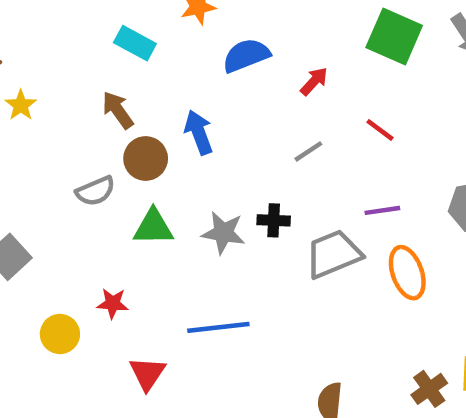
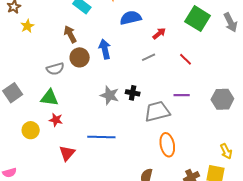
gray line: (308, 151) -> (149, 57), moved
green triangle: (153, 227) -> (49, 98), moved
orange ellipse: (407, 273) -> (167, 145), moved

